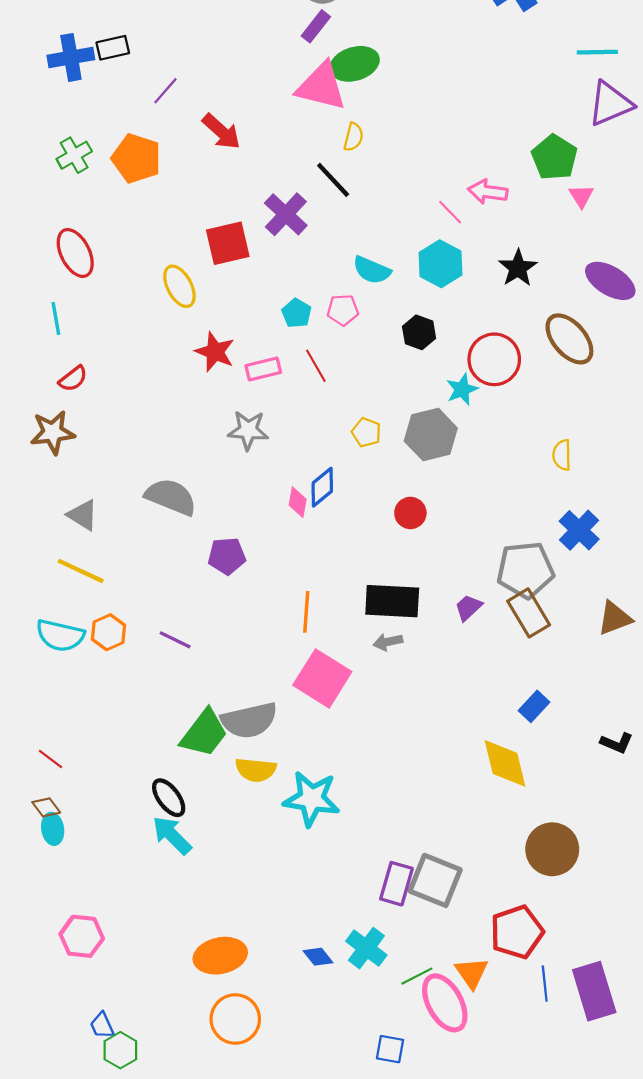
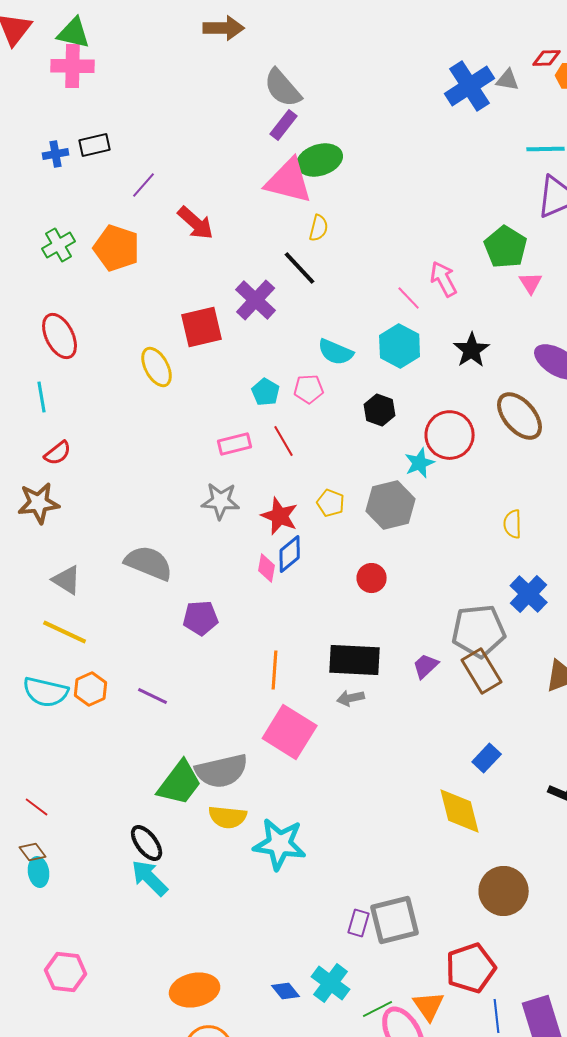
blue cross: (71, 57) -> (56, 154), size x0.6
pink arrow: (488, 192) -> (444, 279), turned 54
red star: (215, 352) -> (280, 516), moved
gray square: (435, 880) -> (395, 920), turned -36
purple rectangle: (396, 884) -> (359, 923), size x0.7

